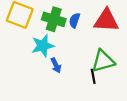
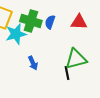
red triangle: (106, 20) -> (79, 22), size x0.7
cyan star: (43, 46) -> (16, 34), moved

